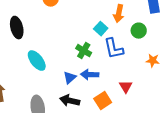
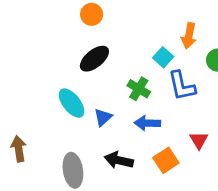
black ellipse: (17, 28) -> (94, 59), moved, turned 65
blue triangle: (70, 78) -> (103, 117), moved

